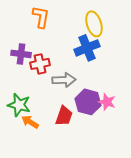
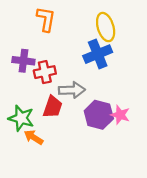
red trapezoid: (64, 116) -> (53, 107), moved

